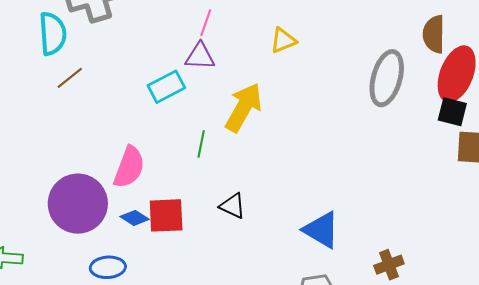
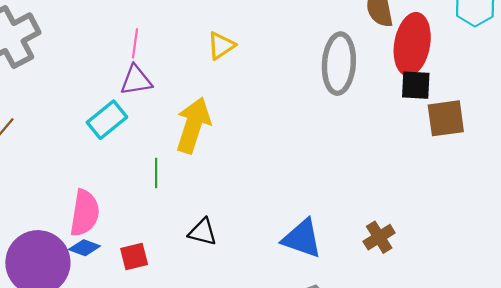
red square: (166, 215) -> (134, 256), size x0.7
blue diamond: (135, 218) -> (84, 248), moved
brown cross: (389, 265) -> (379, 237), moved

